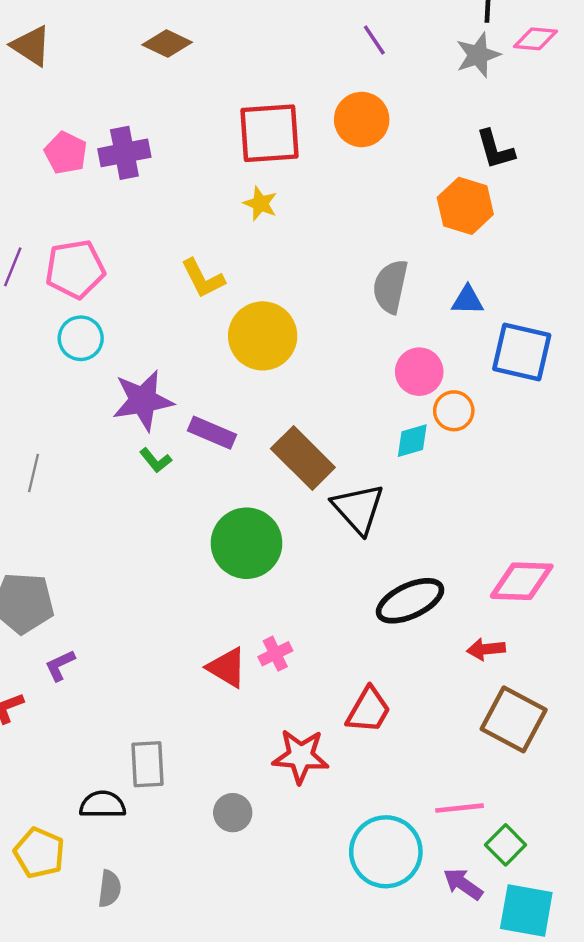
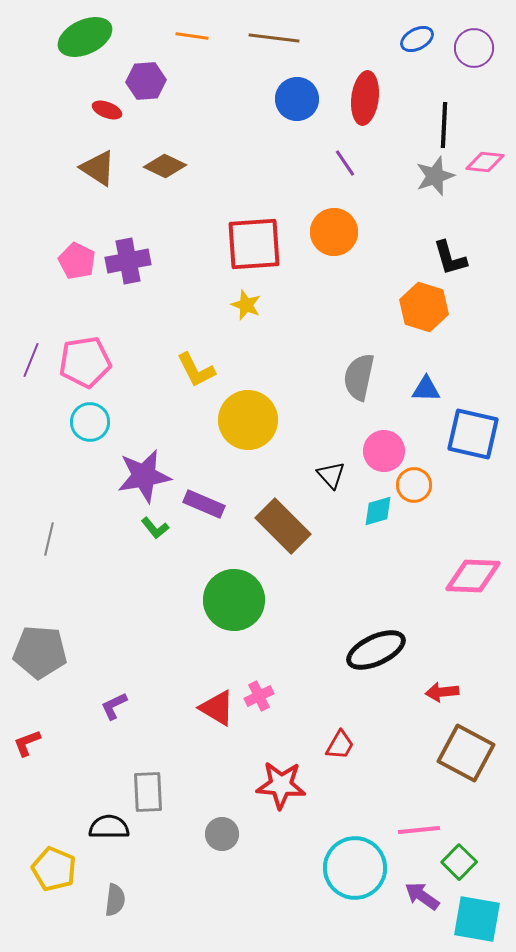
brown triangle: (31, 46) -> (98, 168), moved
black triangle: (358, 509) -> (331, 475), moved, size x0.6
pink diamond: (522, 581) -> (473, 576), moved
purple L-shape: (60, 665) -> (114, 706), moved
red trapezoid: (369, 710) -> (340, 745), size x0.7

